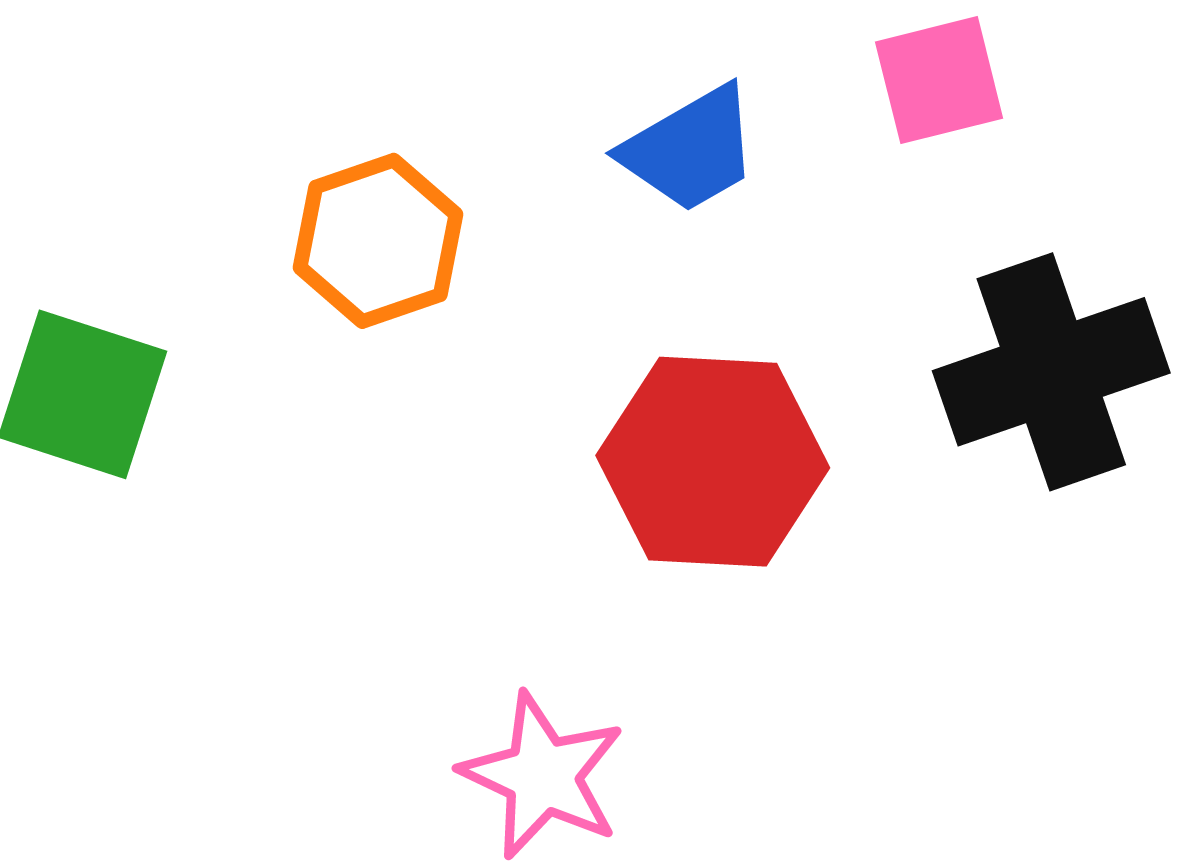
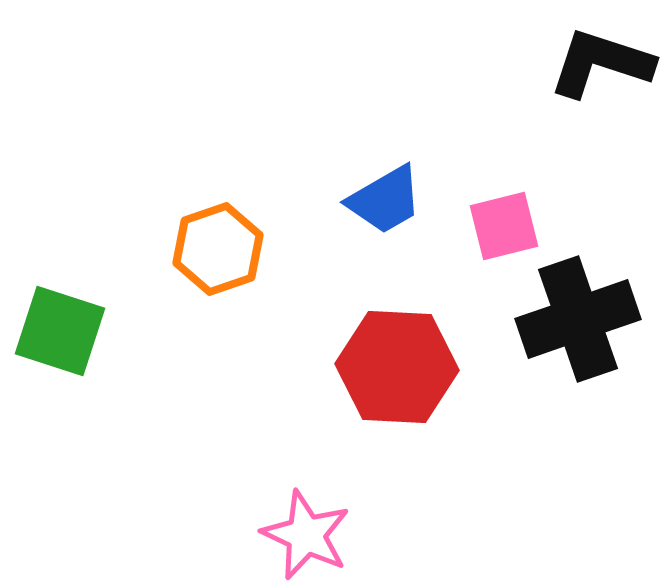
pink square: (939, 80) -> (504, 226), moved

